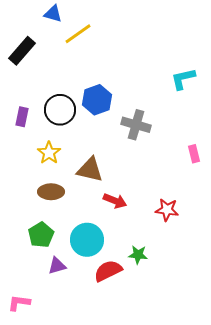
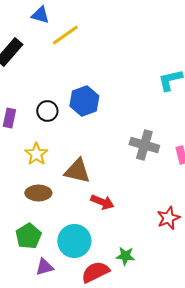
black circle: (60, 110) -> (47, 111), size x0.7
gray cross: (136, 125) -> (144, 145), moved
red star: (167, 210) -> (168, 218), moved, turned -30

